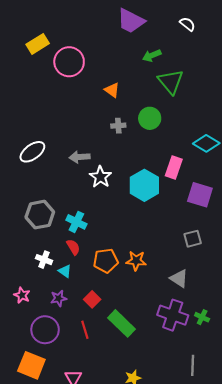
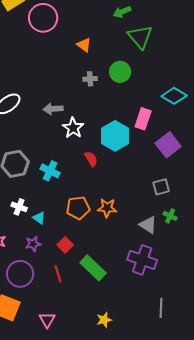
purple square: (200, 195) -> (168, 145), turned 35
red semicircle: (73, 247) -> (91, 159), moved
green cross: (202, 317) -> (170, 216), moved

